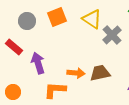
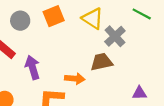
brown trapezoid: (100, 73) -> (102, 62), moved

